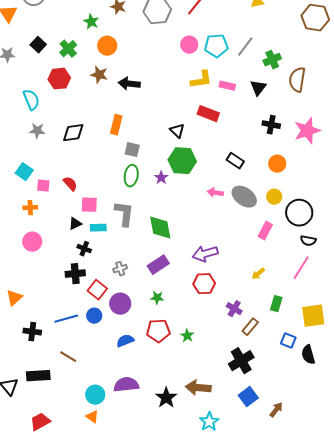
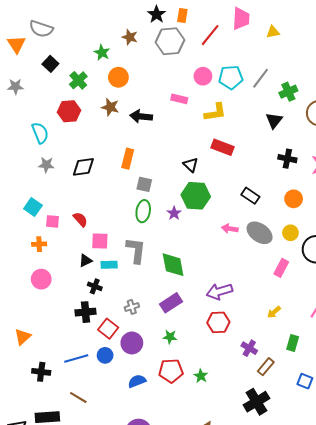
black square: (38, 45) -> (50, 64), moved
pink rectangle: (227, 86) -> (179, 99), moved

